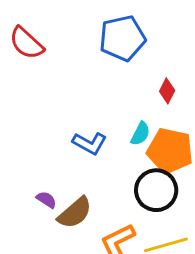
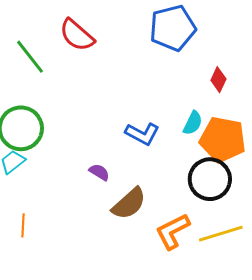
purple semicircle: (46, 200) -> (99, 172), moved

